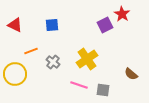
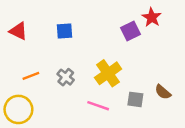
orange line: (31, 51) -> (31, 76), moved
yellow circle: (15, 74) -> (18, 109), moved
gray square: (103, 90) -> (135, 99), moved

